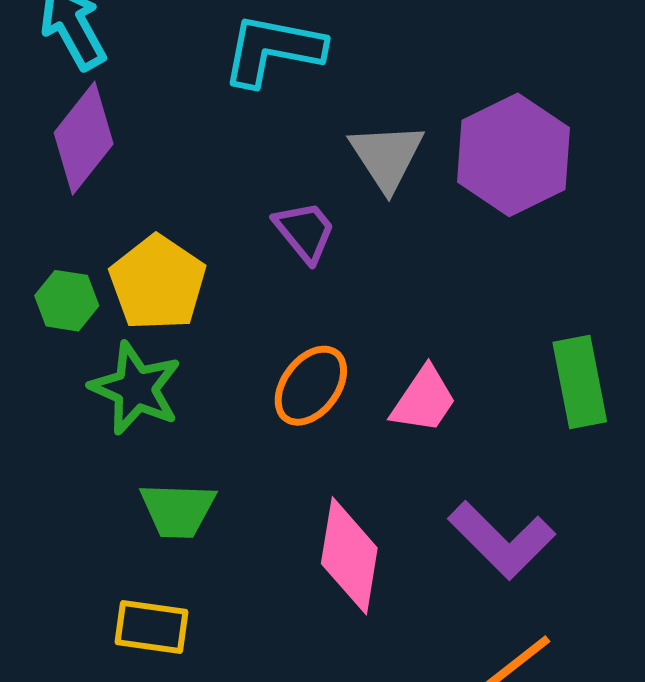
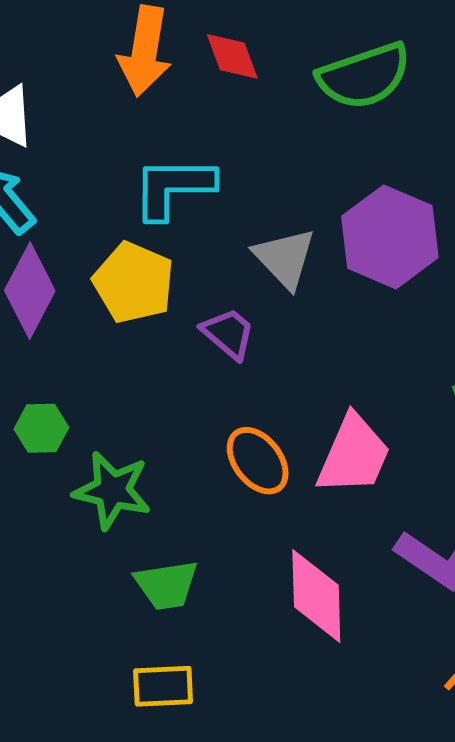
yellow pentagon: (158, 283) -> (134, 283), moved
orange ellipse: (311, 386) -> (258, 461), turned -64
pink trapezoid: (424, 400) -> (354, 455), size x1.4

